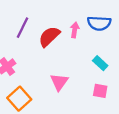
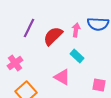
cyan rectangle: (100, 63) -> (77, 56), moved
pink triangle: (59, 82) -> (62, 77), turned -36

